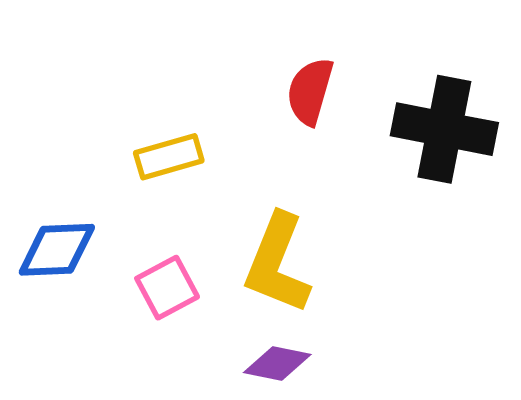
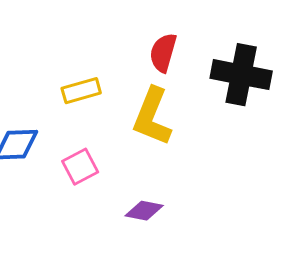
yellow L-shape: (277, 264) -> (152, 117), moved

